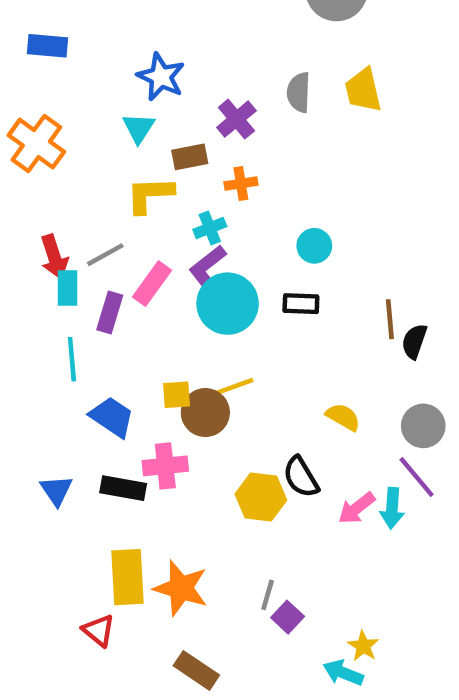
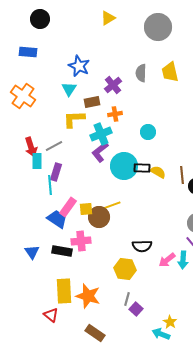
cyan cross: (210, 228) -> (101, 134), size x1.5
cyan circle: (314, 246) -> (148, 132), moved
pink rectangle: (152, 284) -> (68, 207), moved
cyan circle: (228, 304) -> (124, 166), moved
cyan line: (72, 359) -> (50, 185), moved
yellow semicircle: (343, 417) -> (158, 172), moved
black semicircle: (301, 477) -> (142, 246), turned -60
yellow hexagon: (261, 497) -> (125, 269), moved

